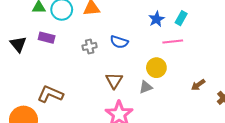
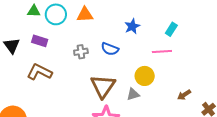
blue star: (156, 19) -> (132, 26), moved
brown triangle: (114, 81) -> (103, 86), size x1.5
brown L-shape: (50, 94) -> (39, 72), moved

